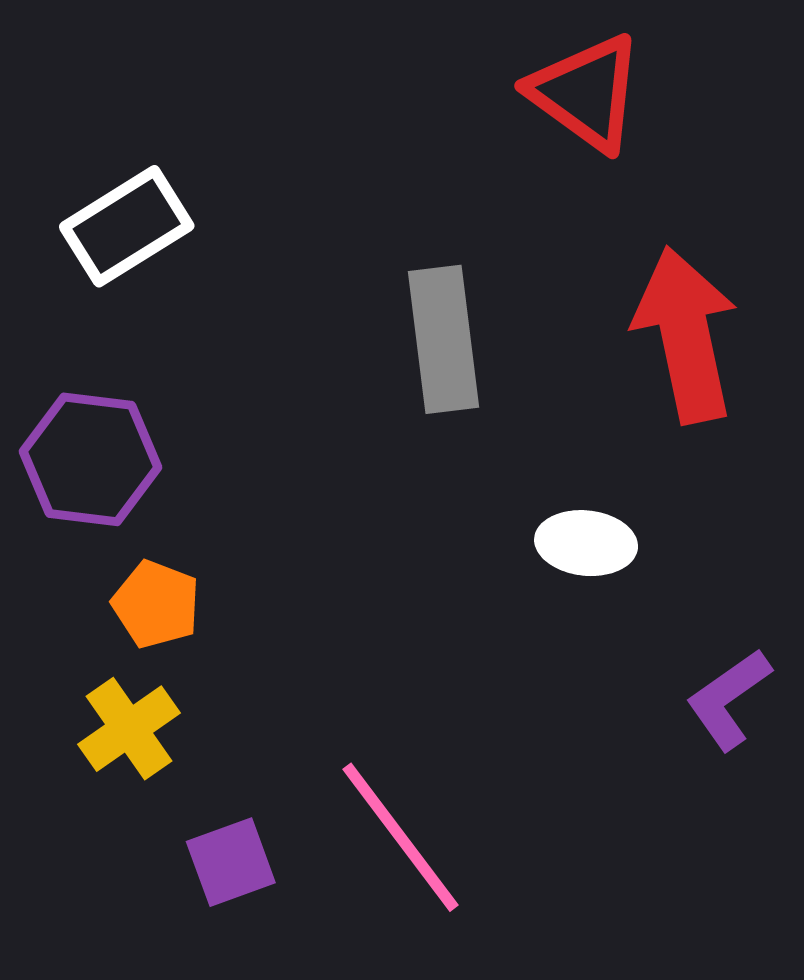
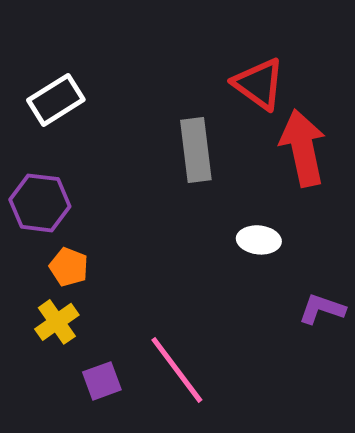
red triangle: (586, 93) -> (259, 84), moved
purple L-shape: (729, 699) -> (322, 309), turned 54

